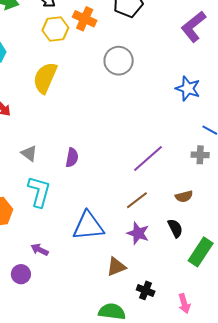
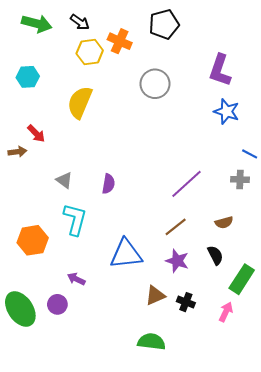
purple L-shape: (193, 27) -> (220, 70), moved, turned -32
black cross: (146, 290) -> (186, 302), moved
pink arrow: (184, 303) -> (226, 312), moved, turned -138

